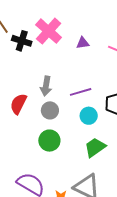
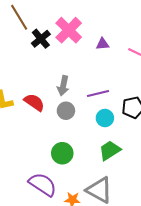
black cross: (22, 41) -> (41, 39), turned 30
red semicircle: (18, 104) -> (34, 102), turned 95
green circle: (49, 141) -> (62, 153), moved

